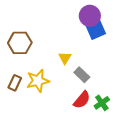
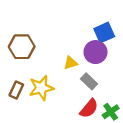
purple circle: (90, 16) -> (95, 52), moved
yellow triangle: (65, 58) -> (71, 63), turned 40

